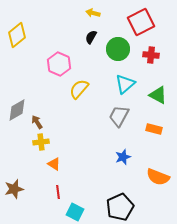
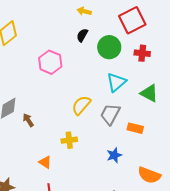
yellow semicircle: (79, 89) -> (81, 105), moved
orange rectangle: (154, 129) -> (135, 128), moved
yellow cross: (41, 142) -> (69, 140), moved

